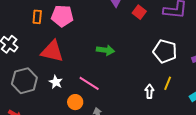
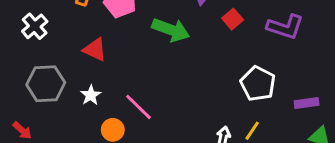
green arrow: (105, 50) -> (171, 30), moved, size x1.4
red triangle: (52, 51) -> (95, 50), size x0.7

